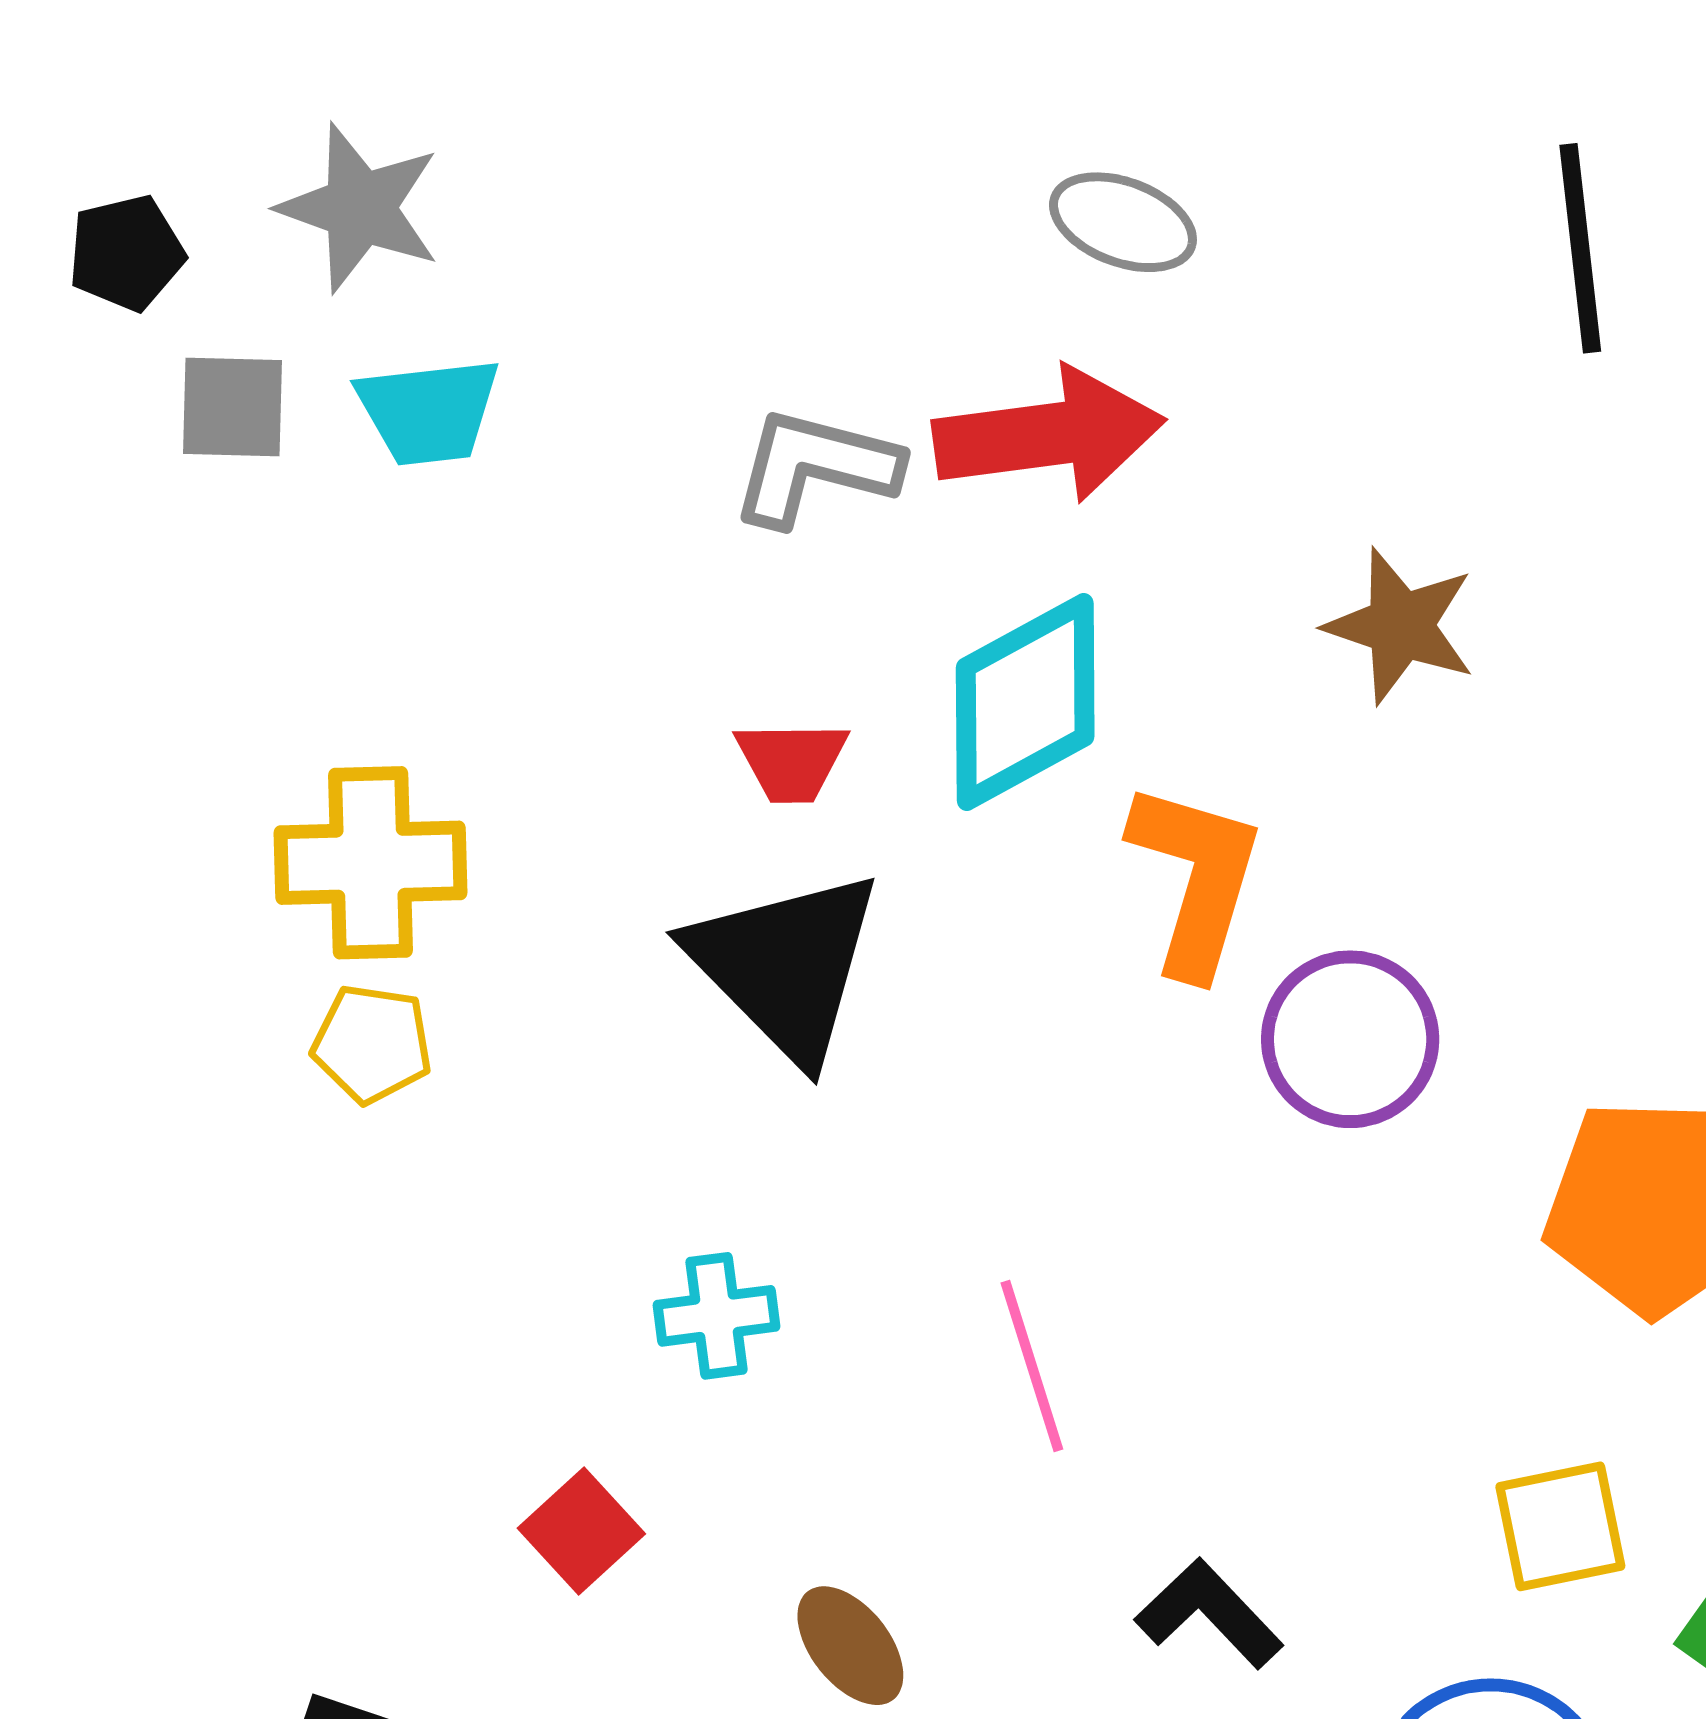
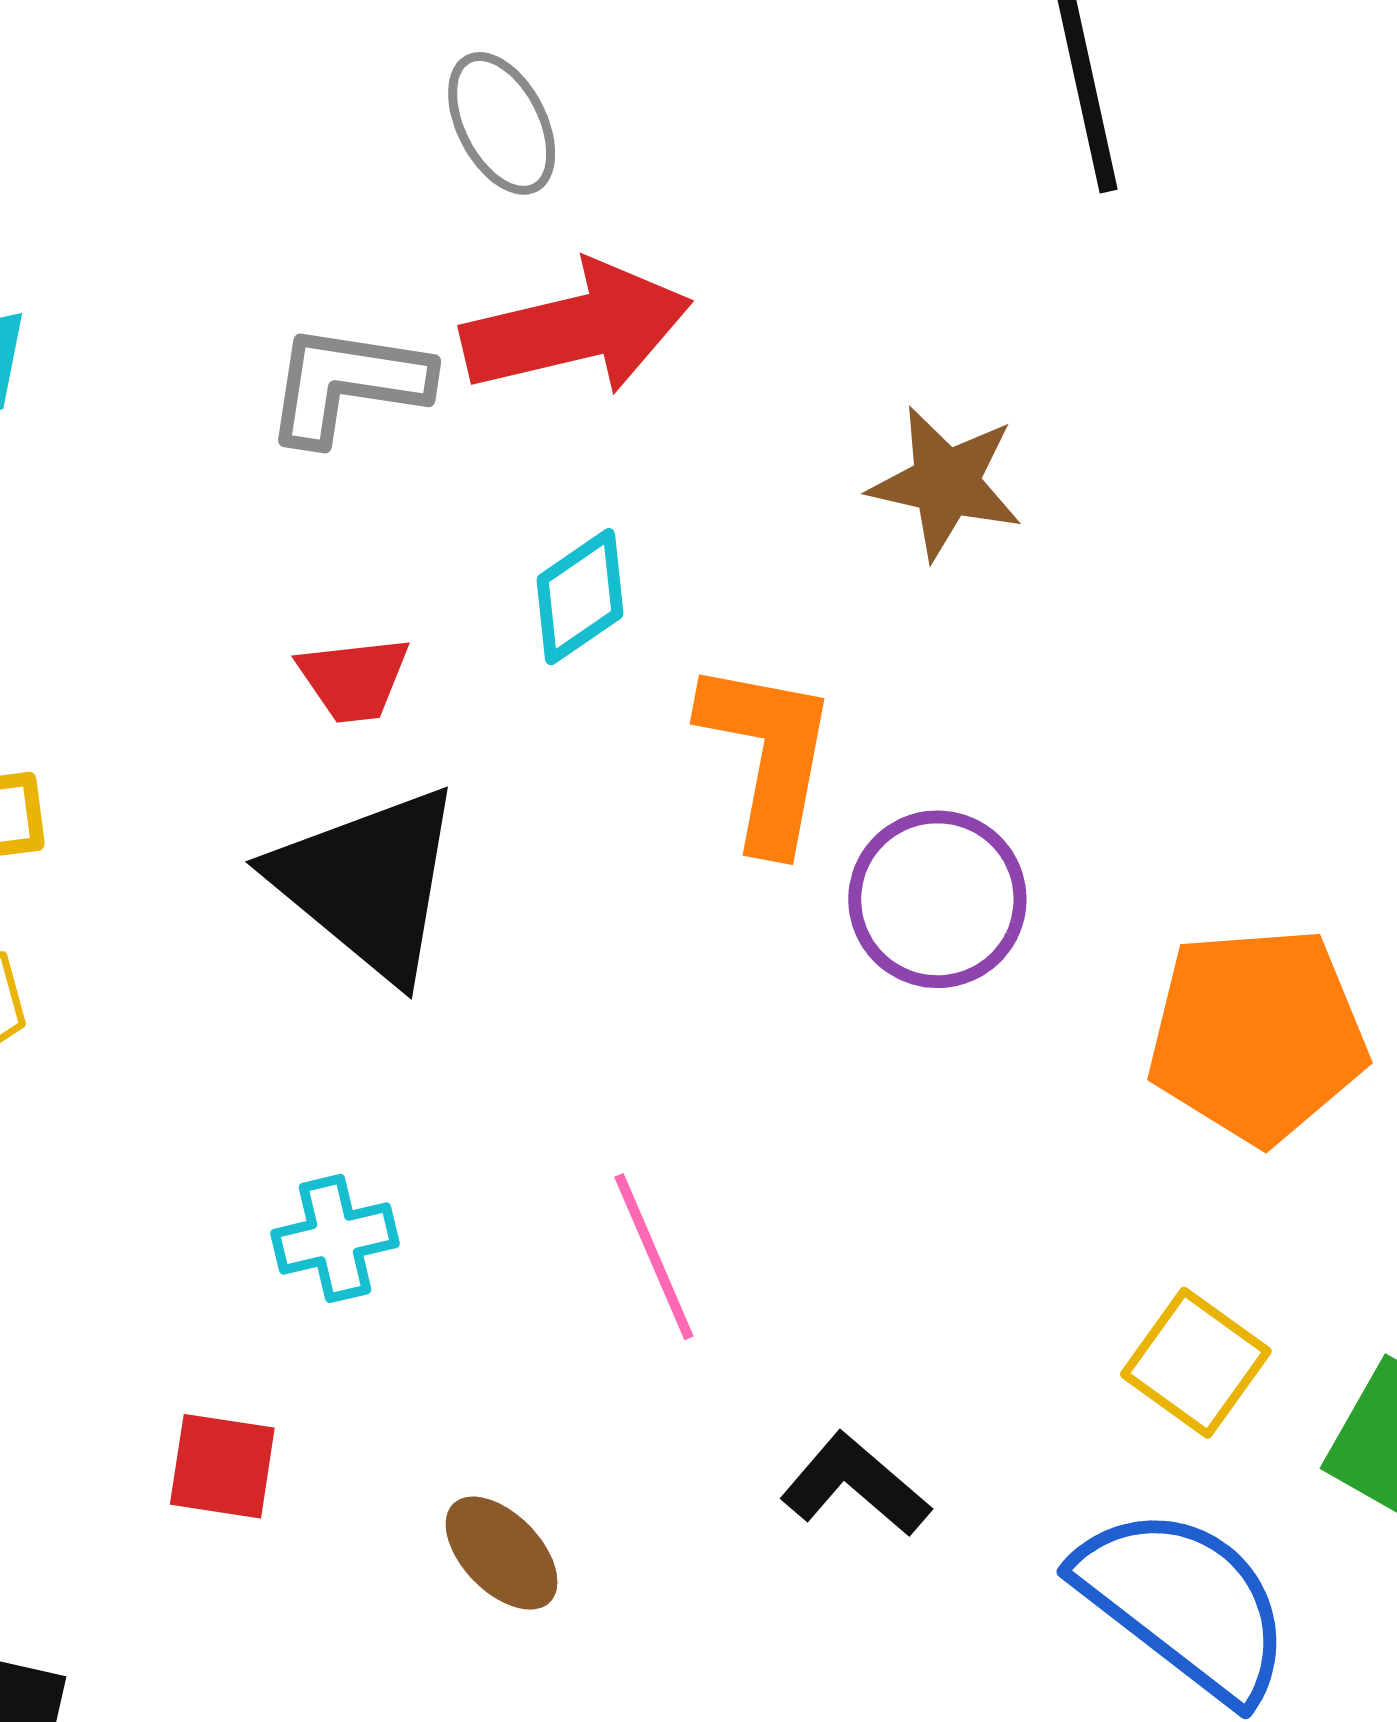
gray ellipse: (1123, 222) -> (502, 123), moved, turned 48
cyan diamond: (1025, 702) -> (580, 597), size x0.6
yellow square: (1560, 1526) -> (1196, 1363), turned -37
red square: (581, 1531) -> (222, 1466), turned -33

